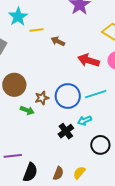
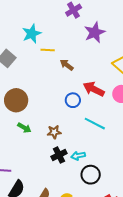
cyan line: (96, 94) -> (95, 124), turned 35
blue circle: (68, 96) -> (73, 100), moved, size x0.6
brown star: (42, 98) -> (54, 132), moved
cyan arrow: (85, 120) -> (78, 156), moved

